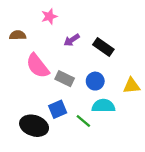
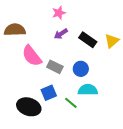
pink star: (49, 16) -> (59, 13), moved
brown semicircle: (18, 35) -> (15, 30), size x1.5
yellow triangle: (132, 86) -> (112, 41), moved, turned -35

